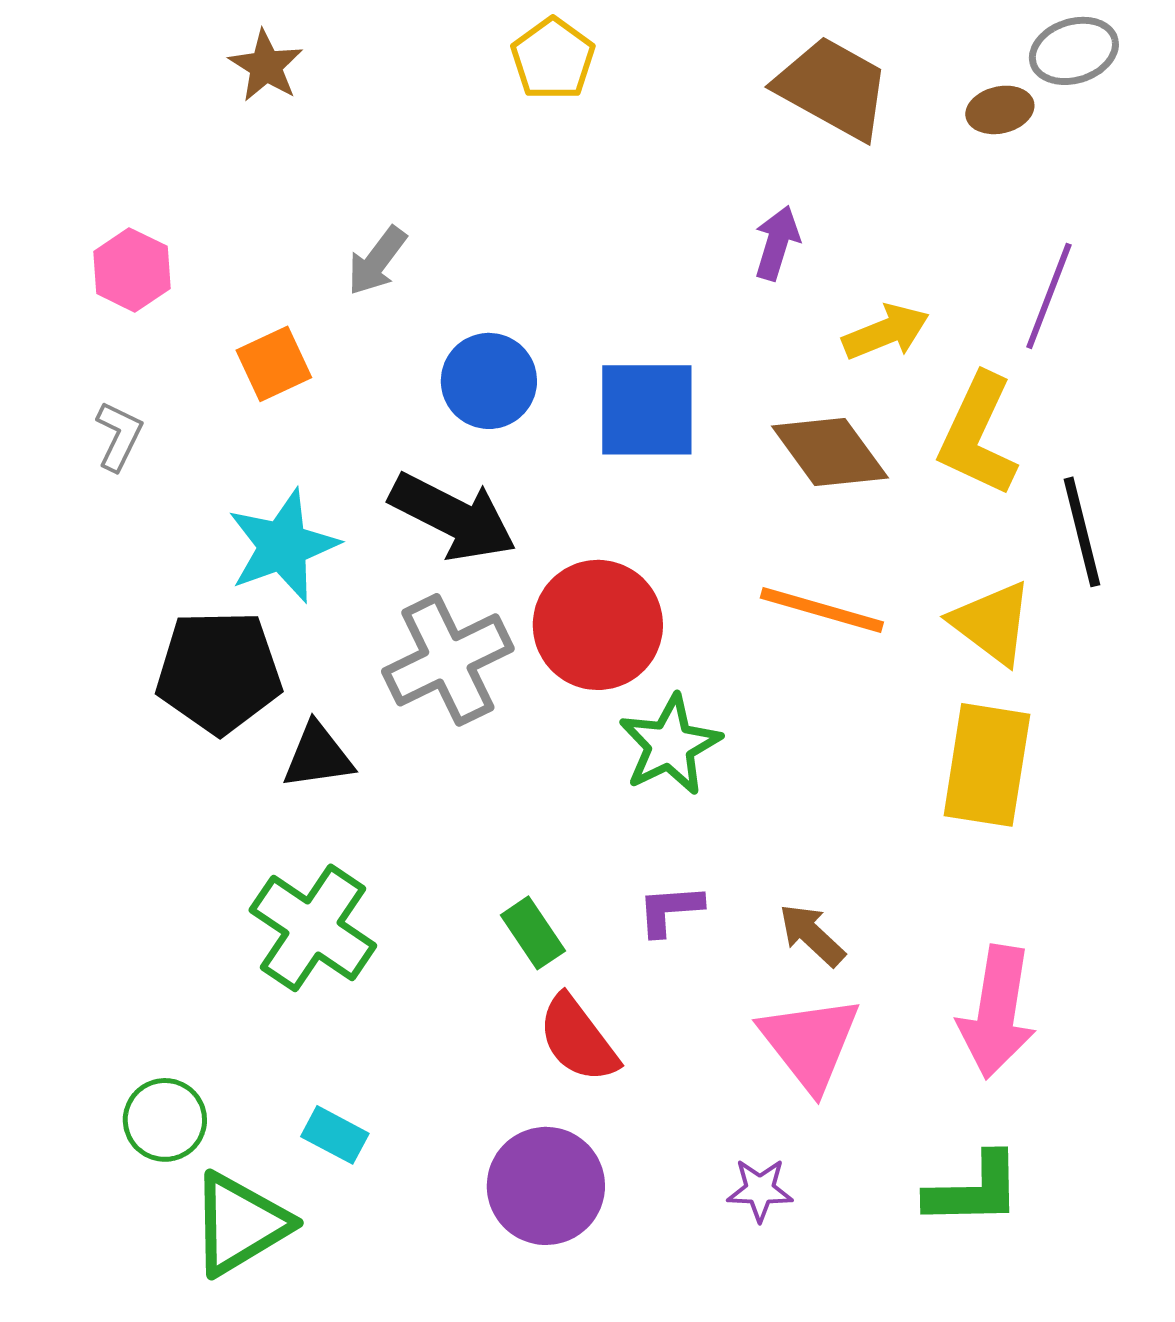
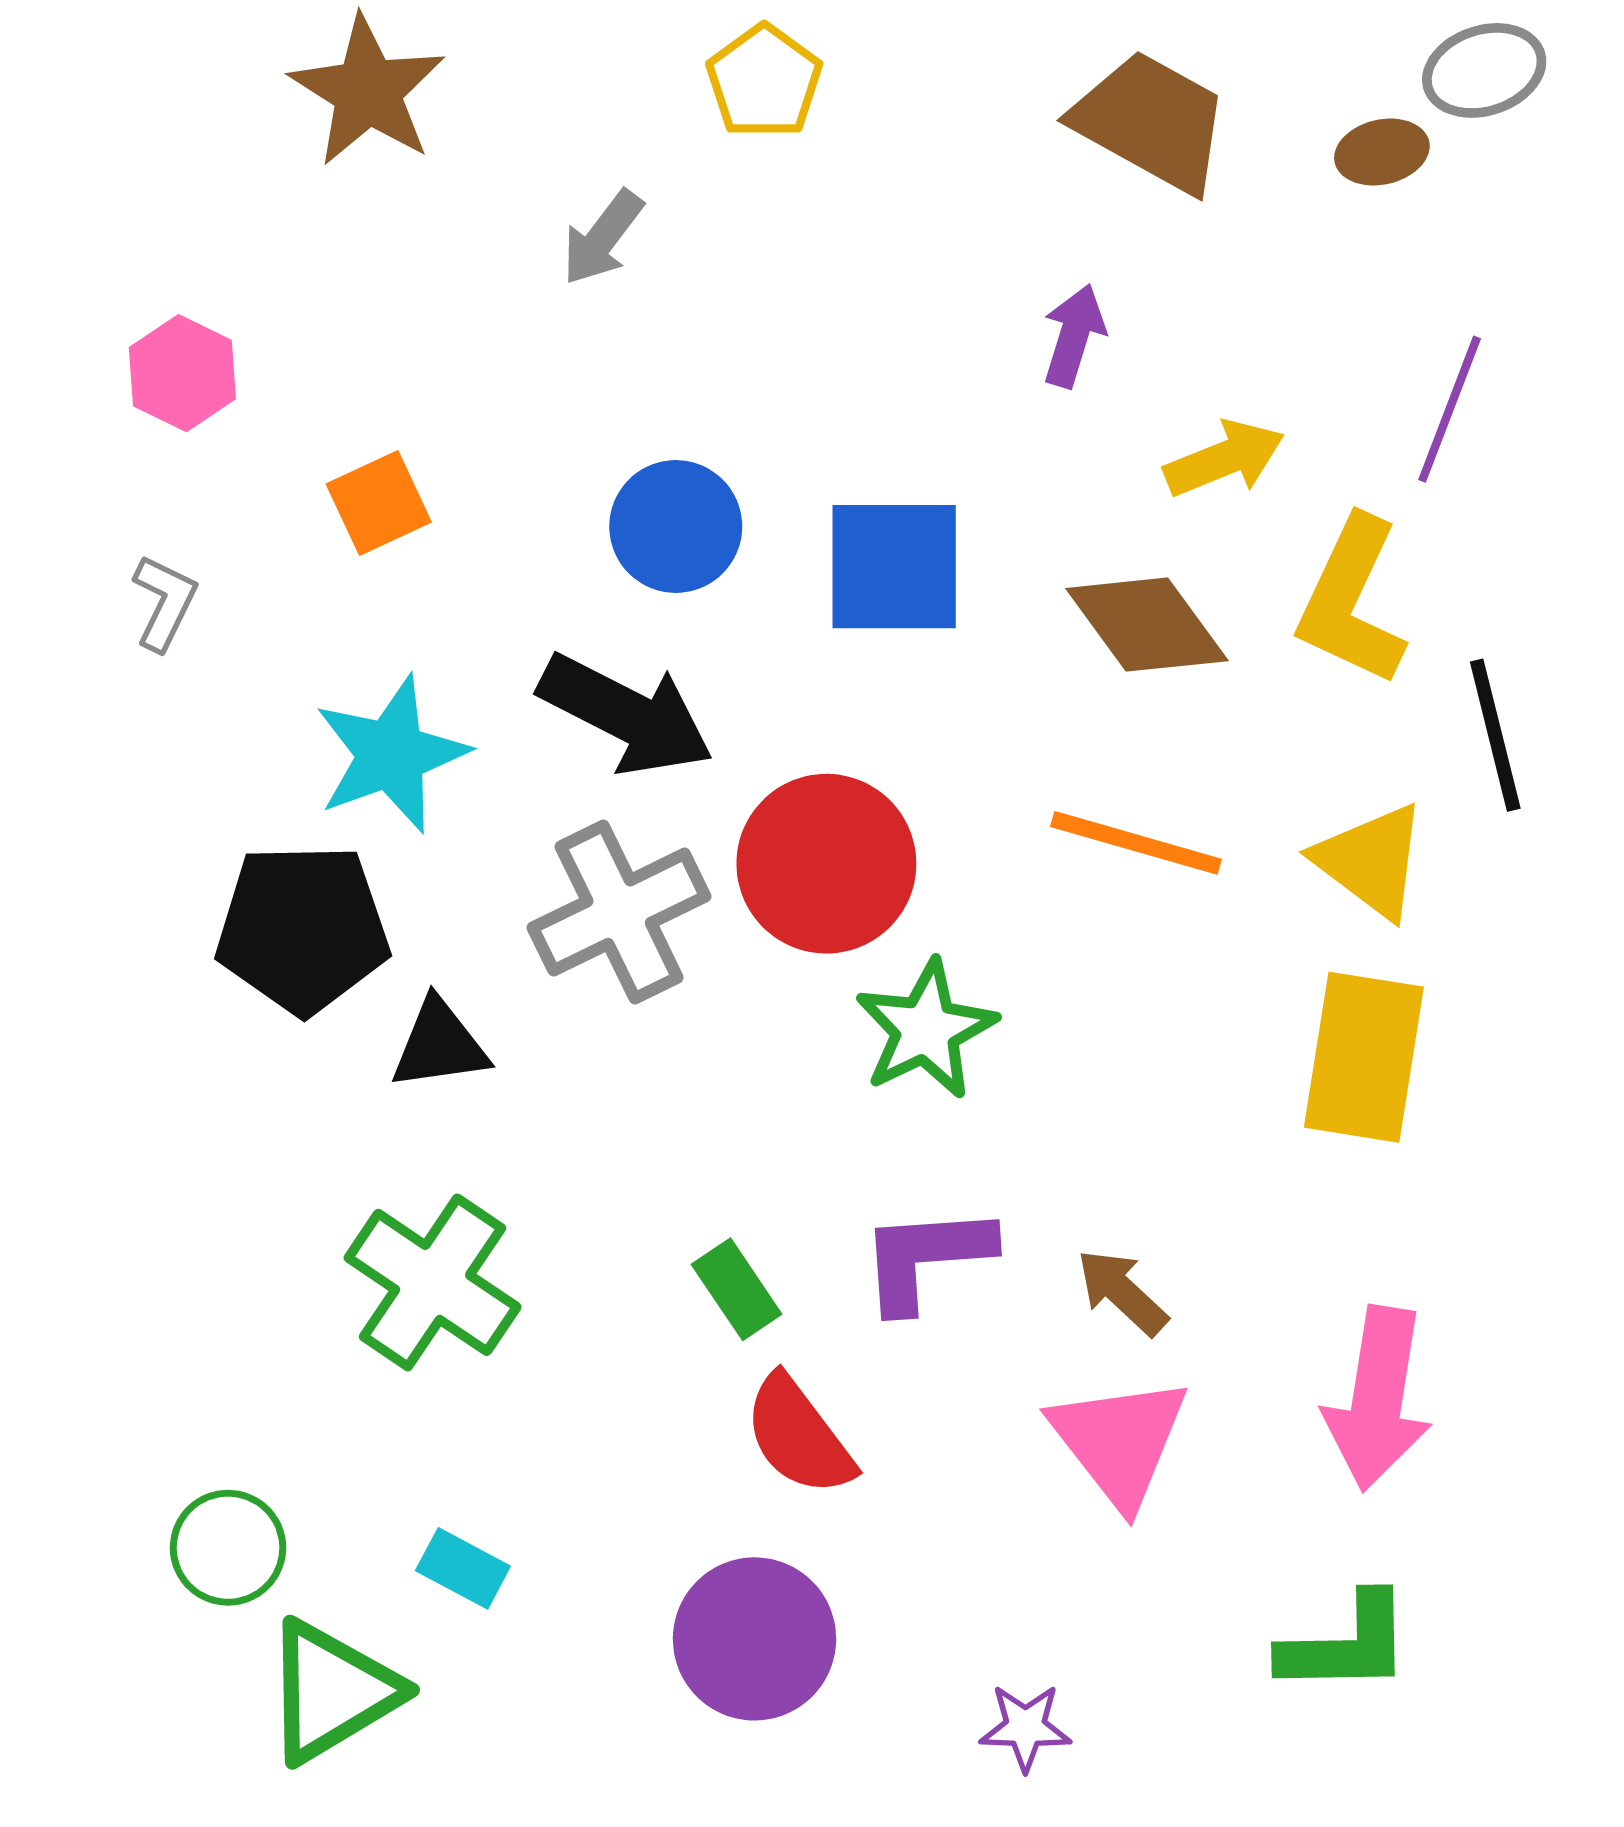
brown star: (266, 66) -> (368, 91), size x1.5
gray arrow: (377, 261) -> (603, 238), moved
purple L-shape: (670, 910) -> (926, 1258), size x1.5
purple star: (760, 1190) -> (1025, 1727), moved

